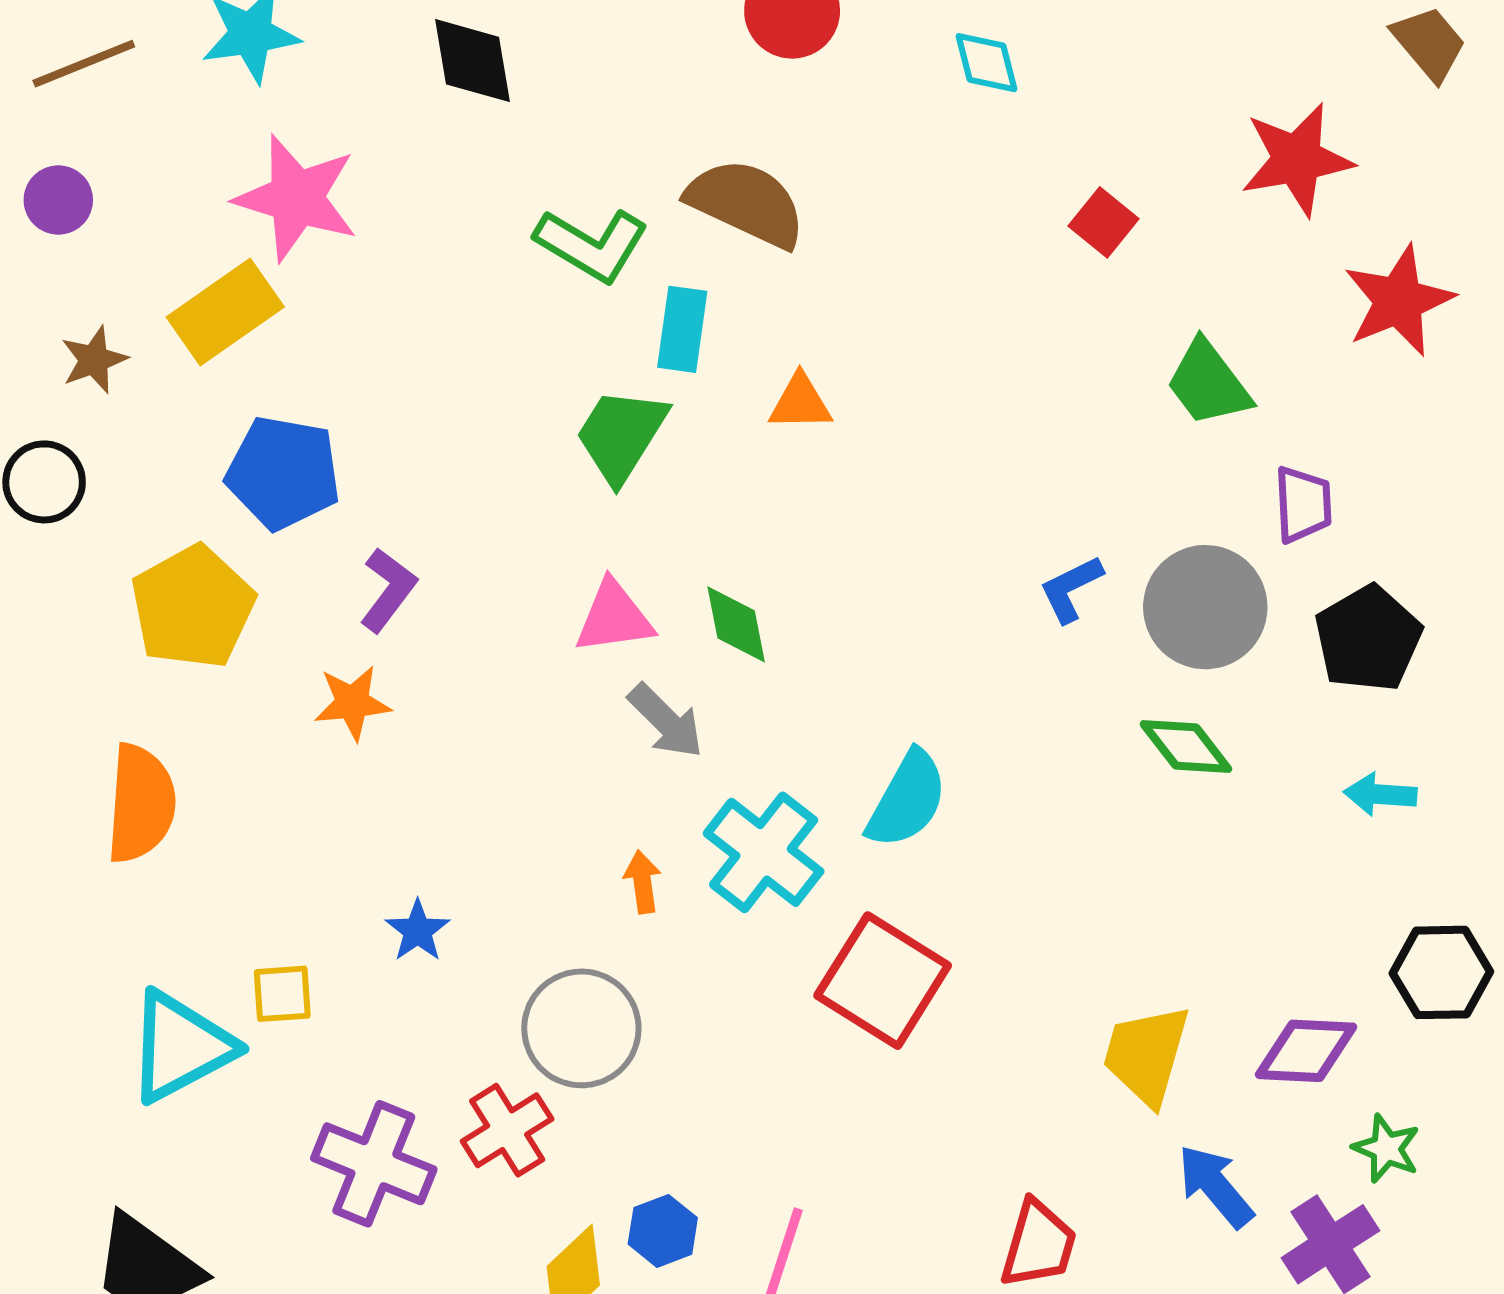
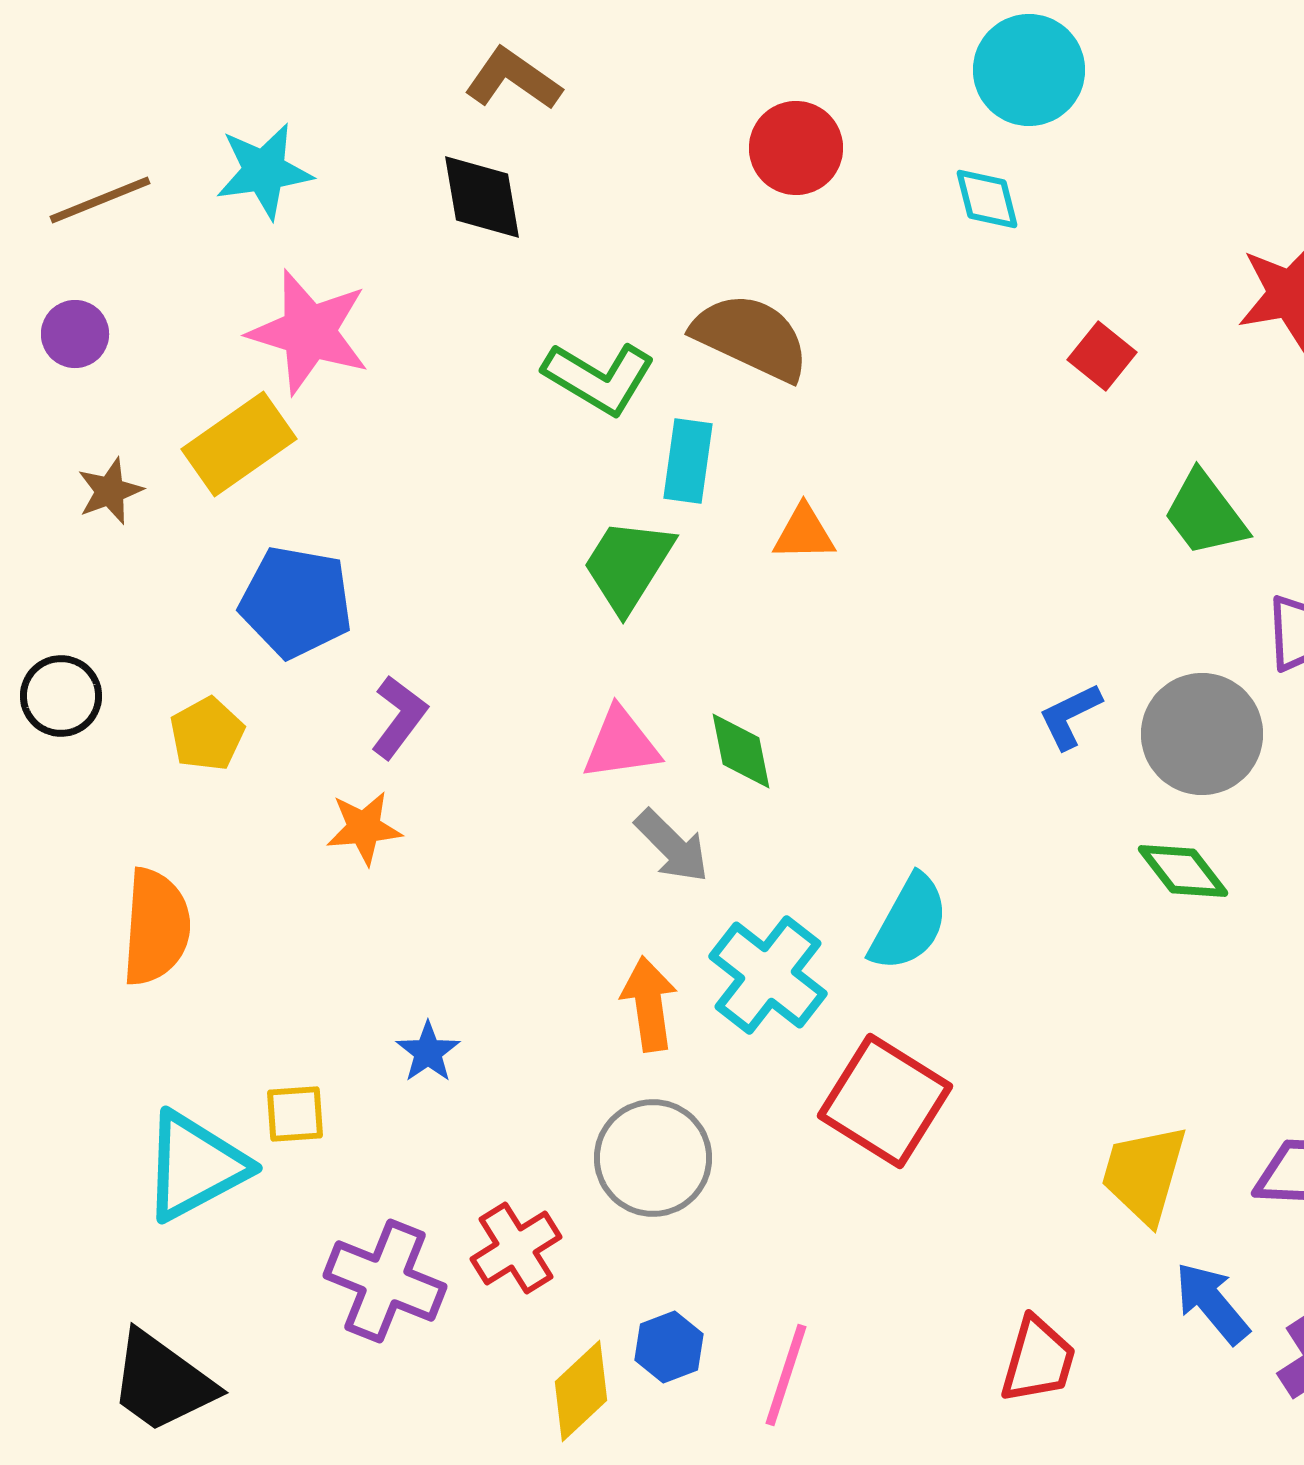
black circle: (44, 482) -> (61, 696), moved
yellow pentagon: (193, 607) -> (207, 734), size x0.6
orange arrow: (642, 882) -> (649, 1004), size x1.5
gray circle: (581, 1028) -> (653, 1158), moved

